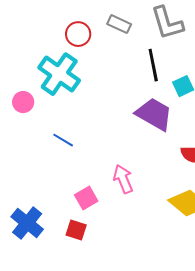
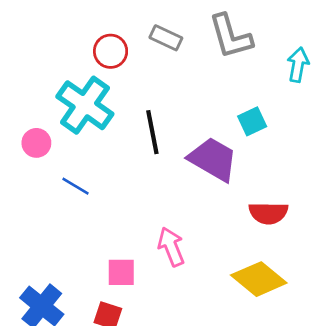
black line: (153, 65) -> (152, 132), moved
blue line: (63, 140) -> (75, 186), moved
pink square: (86, 198) -> (121, 272), turned 30

